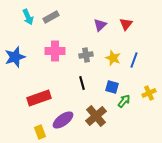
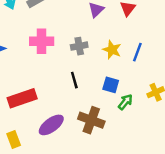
brown cross: (96, 116) -> (91, 120), turned -30
yellow rectangle: (40, 132) -> (14, 140), moved

